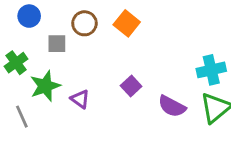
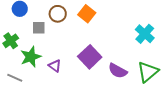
cyan cross: (211, 70) -> (145, 34), moved, turned -36
purple square: (131, 86) -> (90, 57), size x1.6
gray line: (22, 117) -> (15, 78), turned -42

